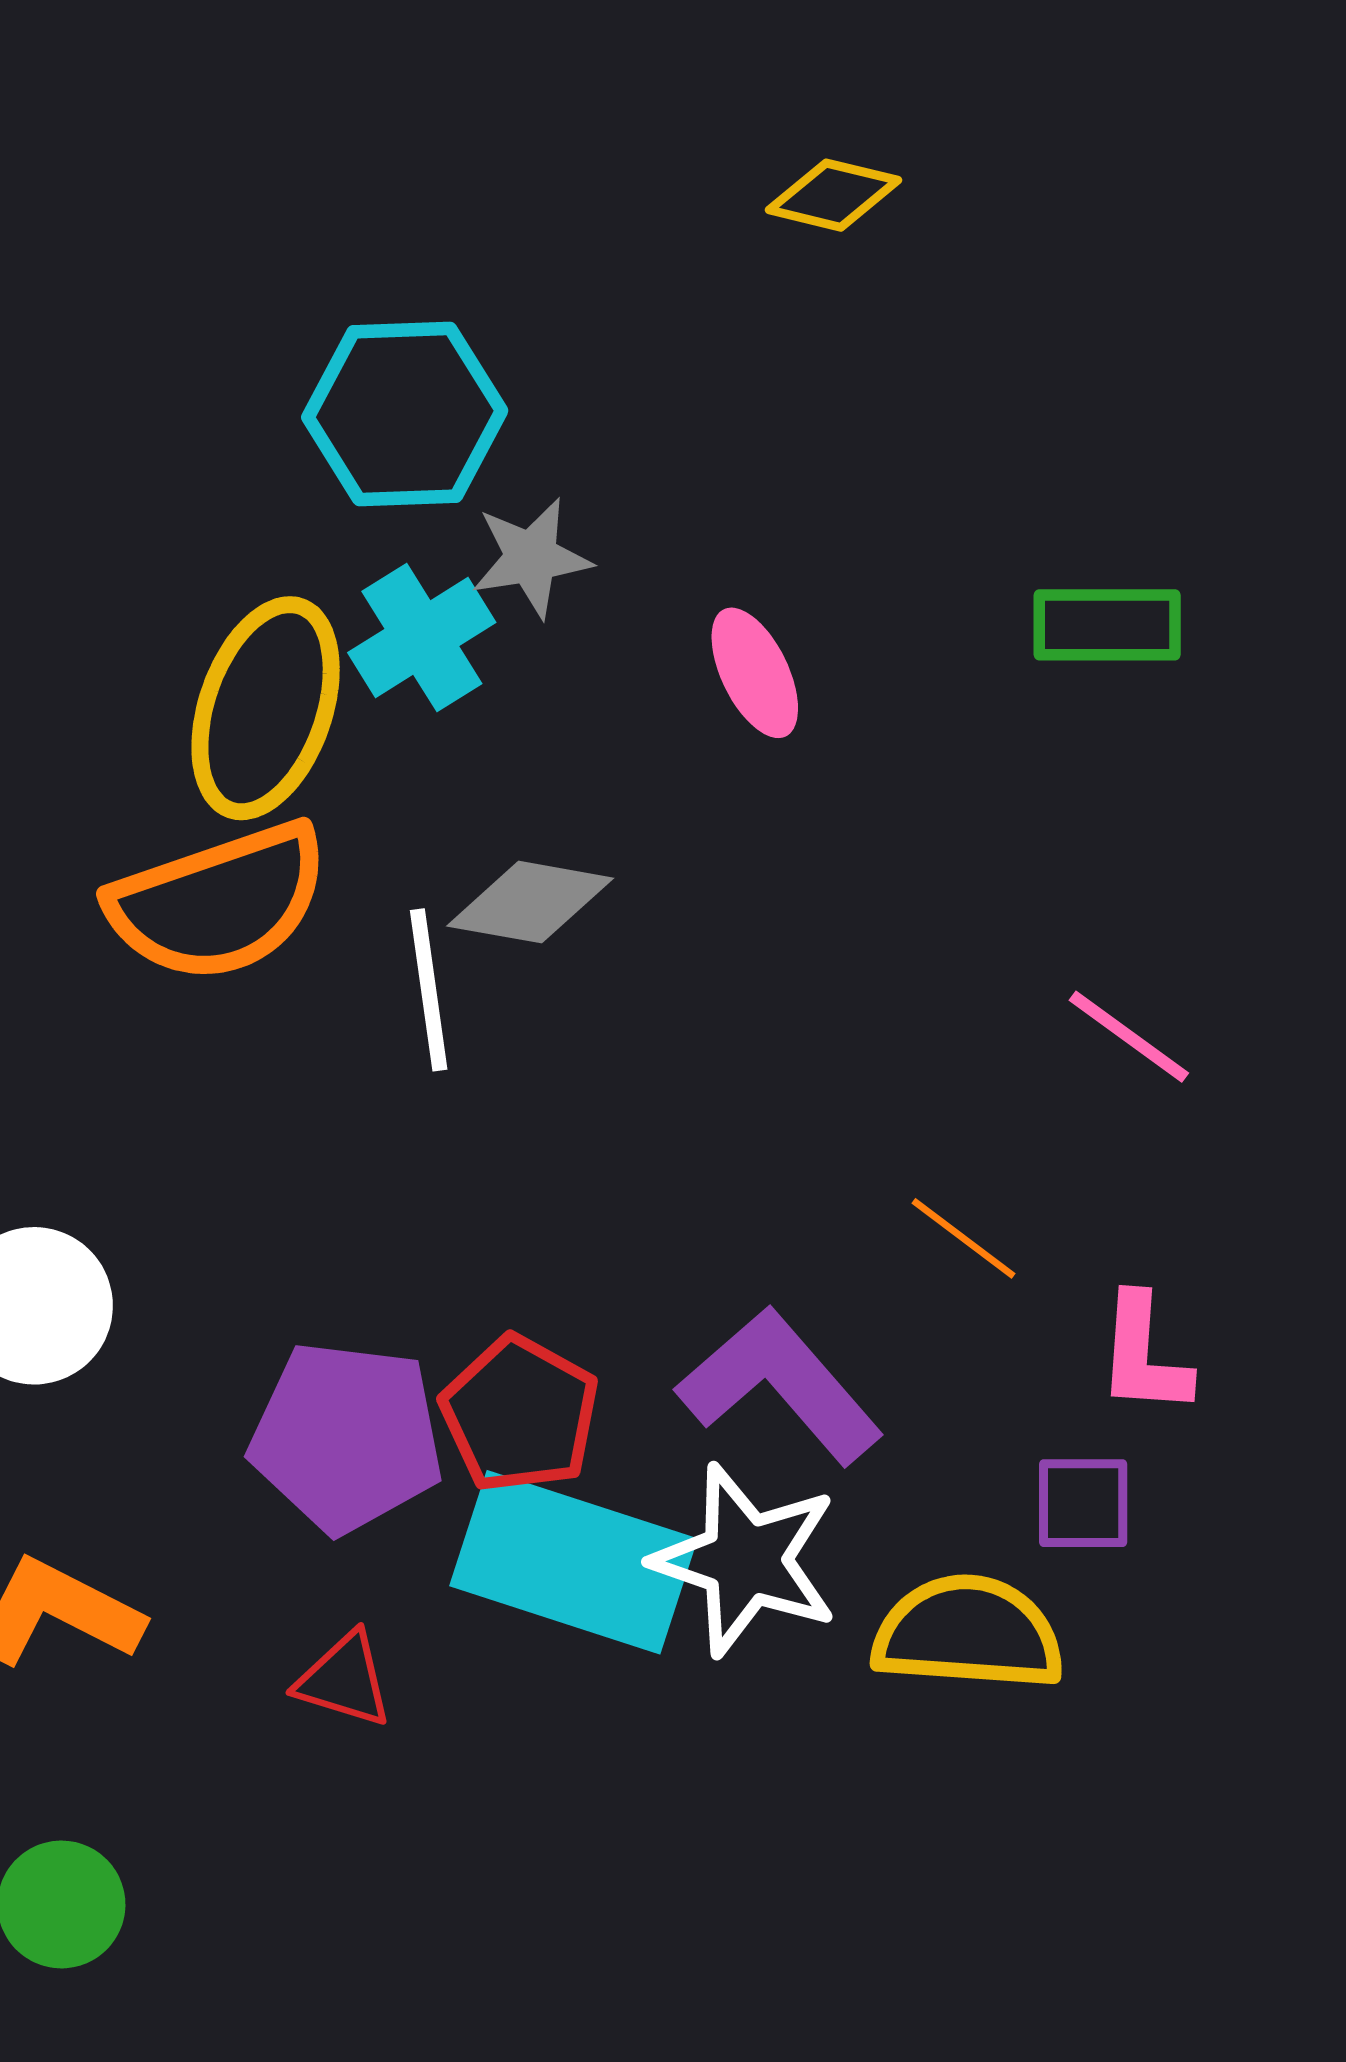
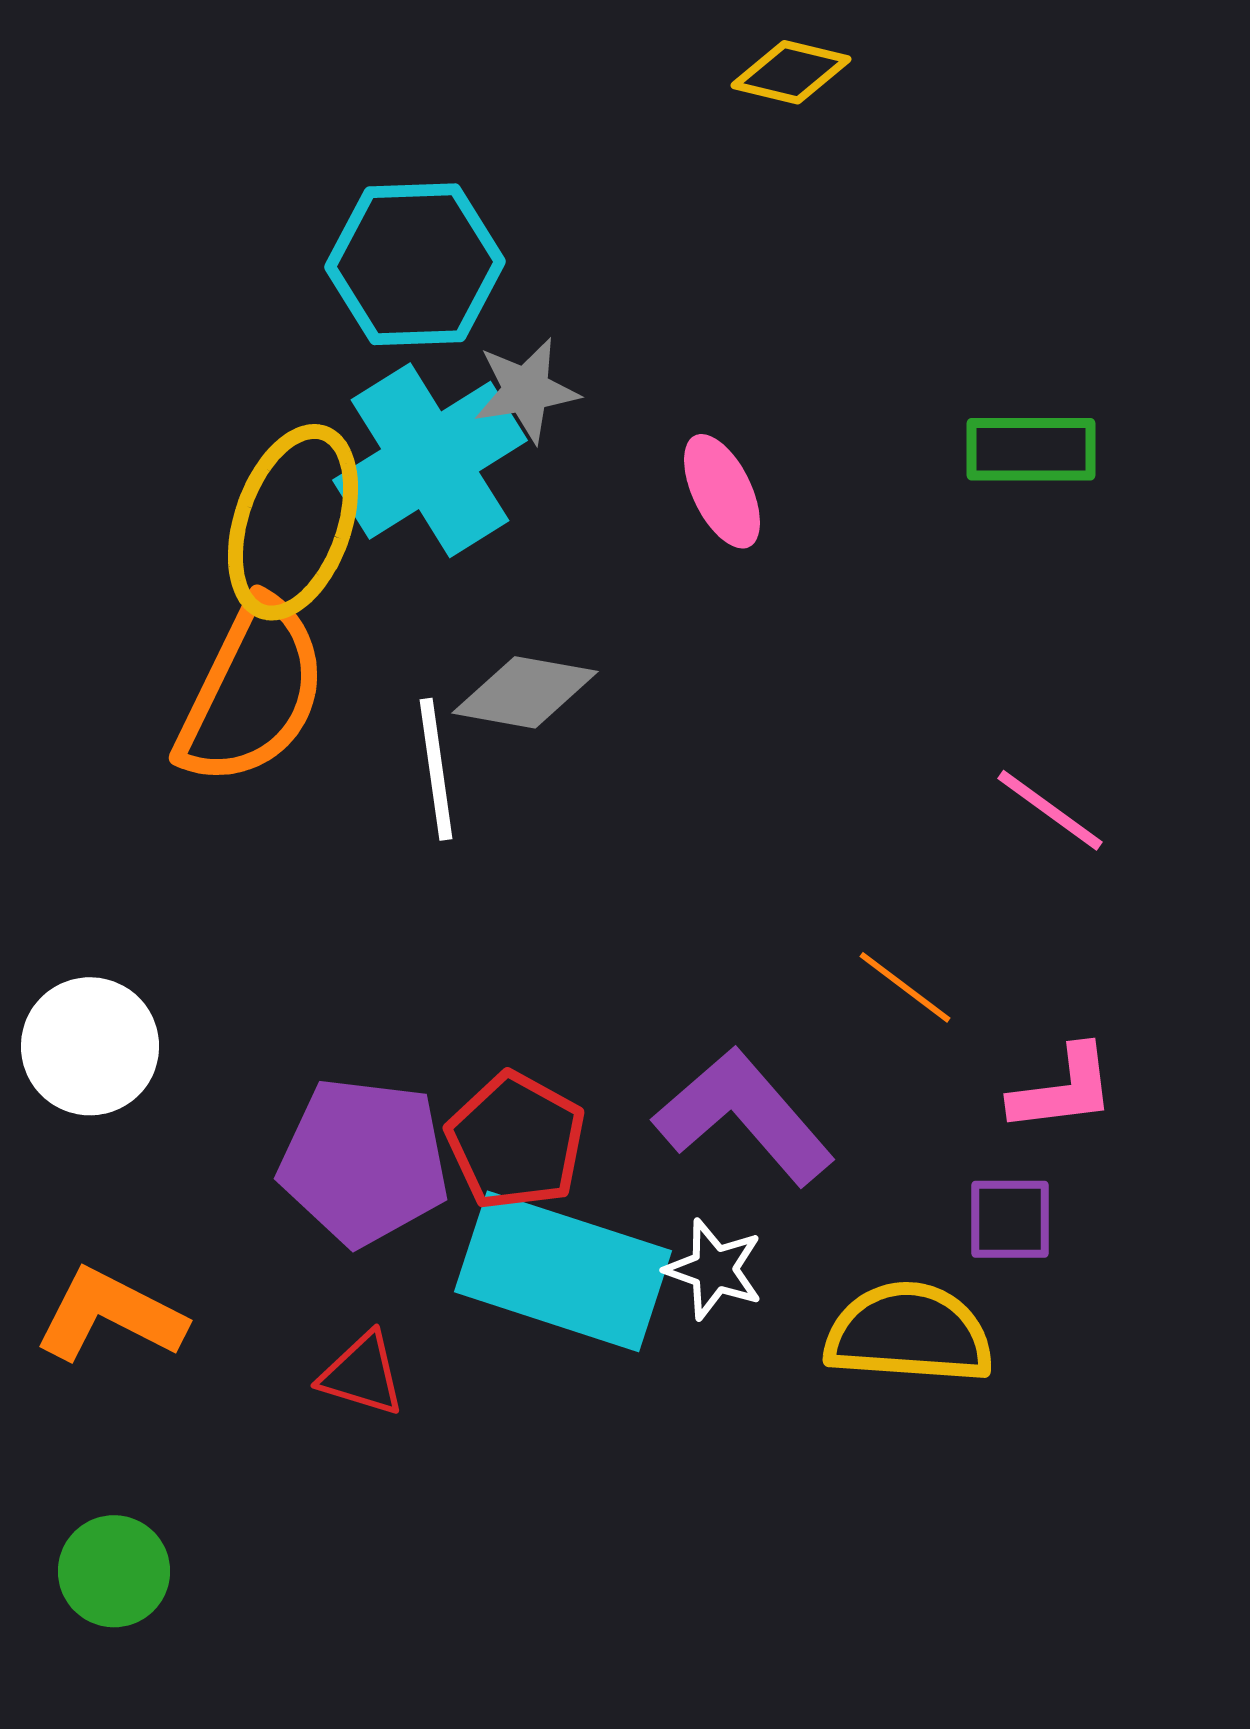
cyan cross: (422, 637) -> (430, 460), size x1.5
orange semicircle: (219, 902) -> (252, 692), turned -45
pink L-shape: (1144, 1355) -> (1063, 1089), turned -101
white star: (746, 1560) -> (714, 1269), size x0.6

